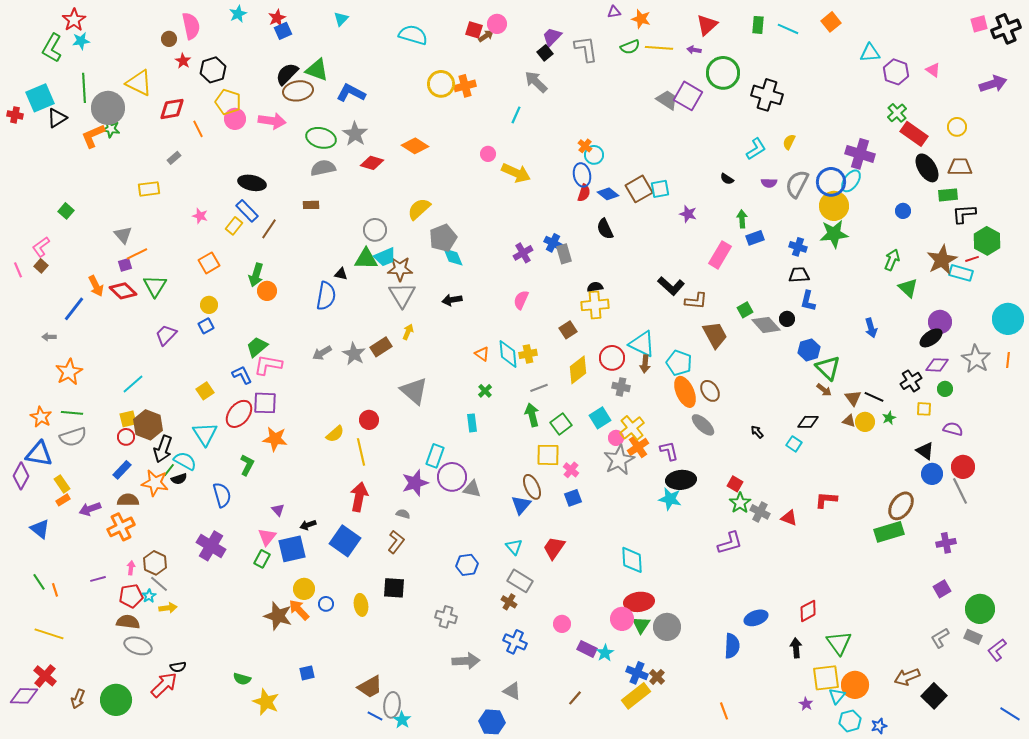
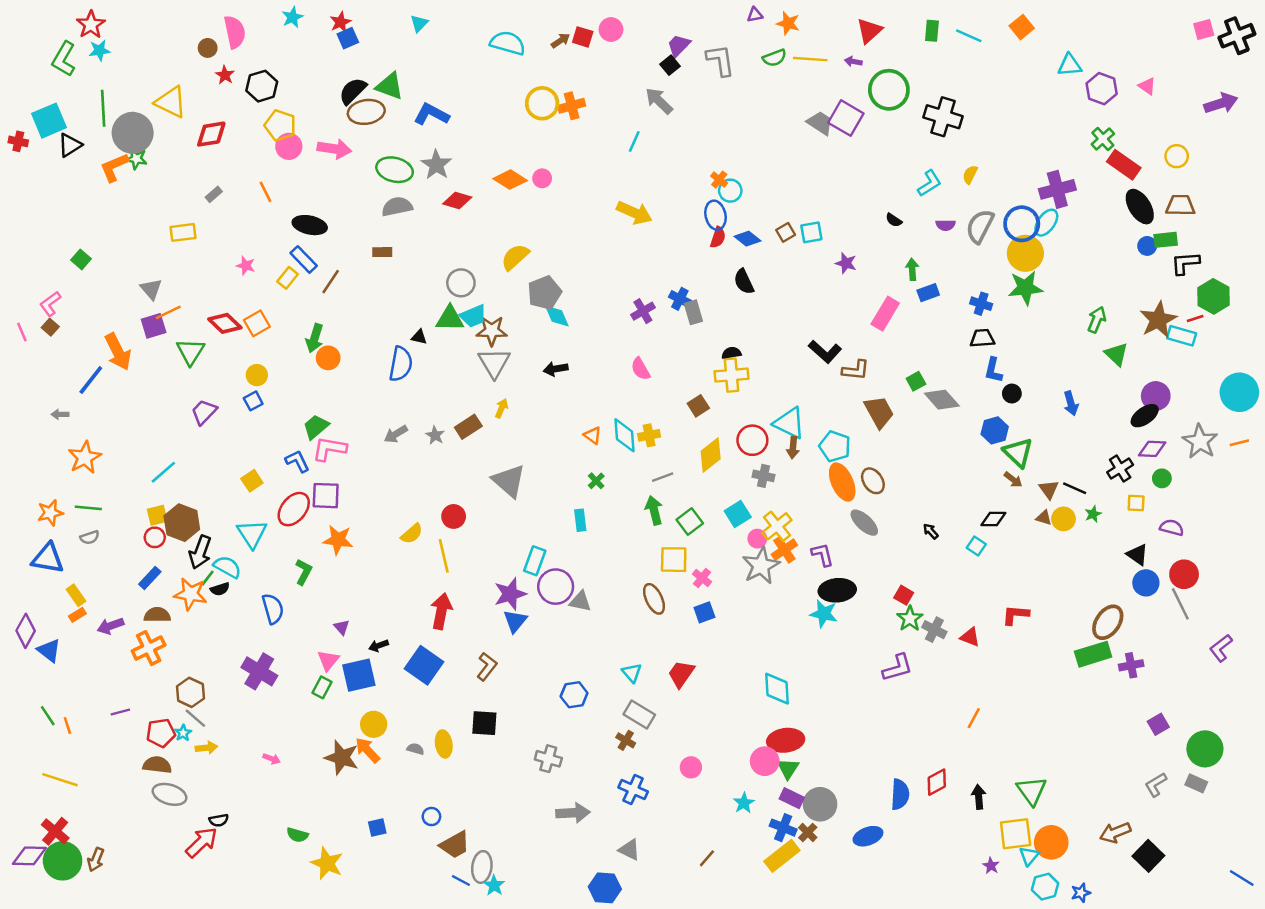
brown arrow: (486, 36) -> (561, 41), moved
orange line: (198, 129) -> (265, 192), moved
pink circle: (488, 154) -> (542, 178), moved
purple cross: (860, 154) -> (1057, 189), turned -32
brown square: (639, 189) -> (786, 232), size x0.6
blue circle: (903, 211) -> (1147, 246), moved
purple square: (125, 265) -> (154, 326), size x1.5
orange arrow: (96, 286) -> (118, 352), size x1.4
red diamond: (123, 291) -> (225, 323), moved
pink semicircle: (521, 300) -> (640, 369), turned -54
black circle: (787, 319) -> (1012, 394), moved
gray star: (354, 354) -> (435, 435), size x0.7
orange line: (1008, 360) -> (1239, 443), turned 70
orange star: (41, 417) -> (50, 513), turned 30
gray semicircle: (73, 437) -> (90, 537), size x0.6
purple diamond: (21, 476) -> (26, 631), moved
blue triangle: (521, 505) -> (515, 621), moved
gray semicircle: (403, 514) -> (415, 749), moved
purple cross: (946, 543) -> (1131, 665), moved
pink arrow: (131, 568) -> (272, 759), moved, turned 104
blue circle: (326, 604) -> (431, 817), moved
red diamond: (808, 611) -> (937, 782), moved
blue ellipse: (756, 618) -> (868, 836), moved
gray circle: (667, 627) -> (820, 804), moved
purple rectangle: (587, 649) -> (792, 798), moved
purple L-shape: (997, 650) -> (1221, 648), moved
green circle: (116, 700) -> (63, 861), moved
orange line: (724, 711) -> (974, 718), moved, turned 48

